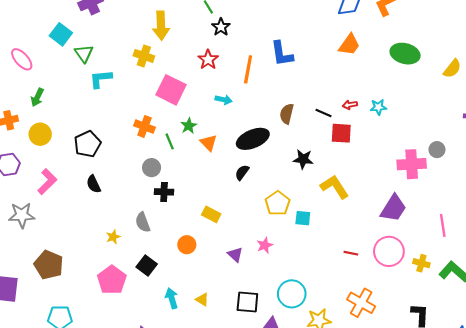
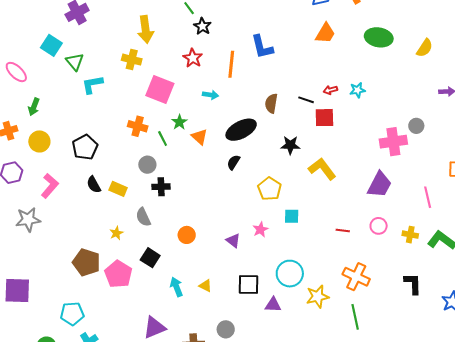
yellow rectangle: (211, 214) -> (118, 189), moved
cyan square: (303, 218) -> (292, 216), moved
pink circle: (389, 251) -> (379, 226), size x0.6
brown pentagon: (49, 265) -> (86, 262), moved

